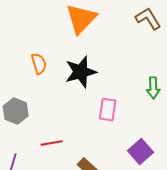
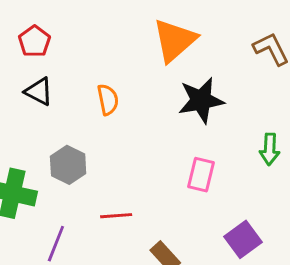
black star: (81, 72) -> (201, 100), moved

